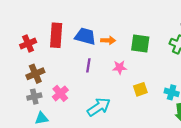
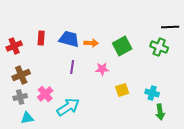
red rectangle: (56, 35) -> (41, 38), size x0.6
green square: (140, 44) -> (122, 46), turned -36
cyan arrow: (99, 107) -> (68, 107), moved

